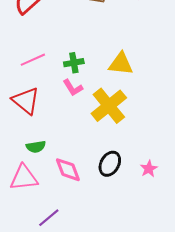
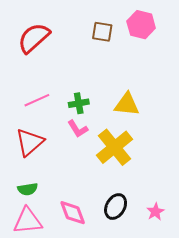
red triangle: (26, 101) -> (30, 142), turned 40
green semicircle: (36, 147) -> (28, 189), moved

